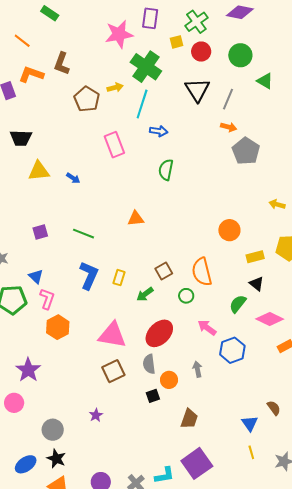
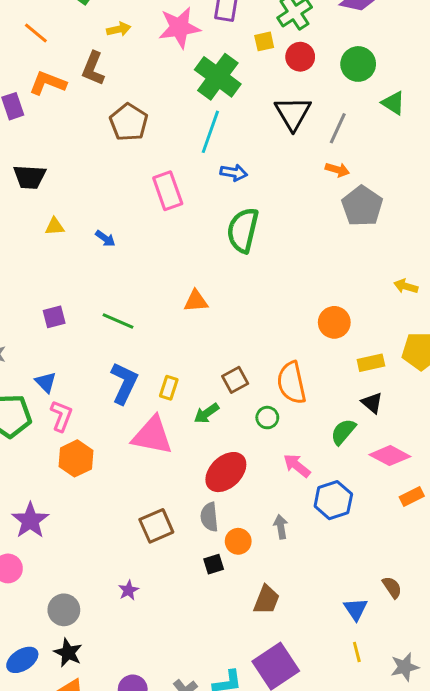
yellow arrow: (115, 88) -> (119, 29), moved
green semicircle: (166, 170) -> (243, 230), size x1.4
yellow triangle: (39, 171) -> (55, 227), size x0.6
pink triangle: (112, 335) -> (152, 436), moved

